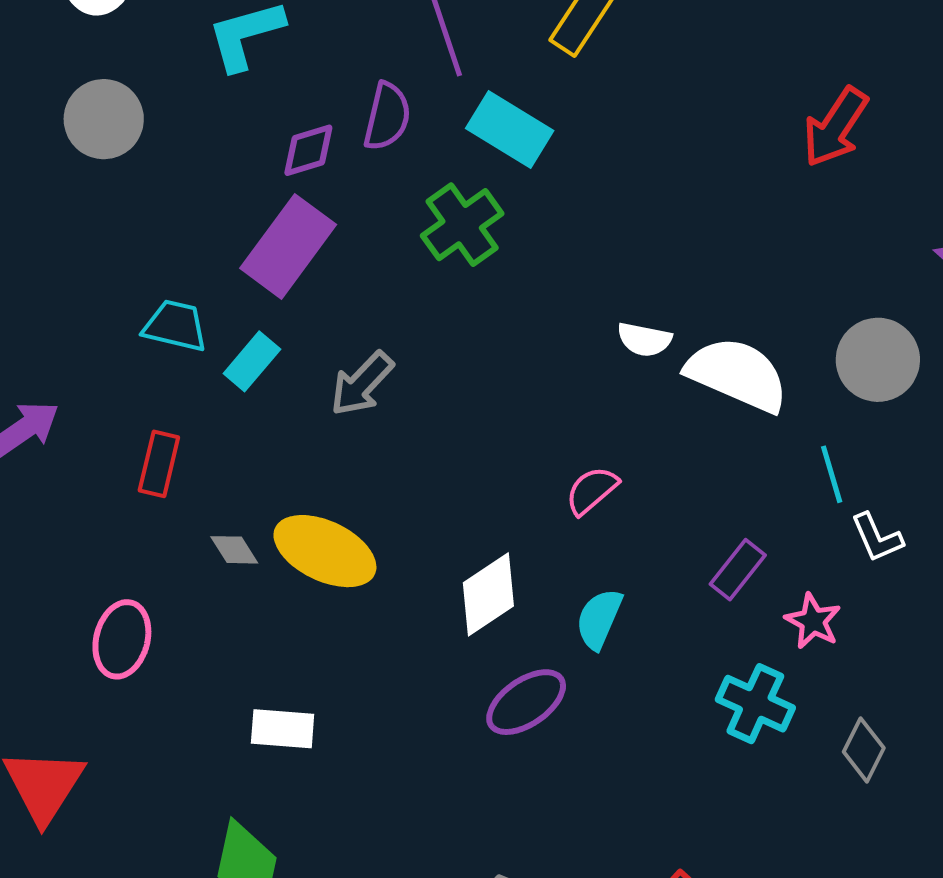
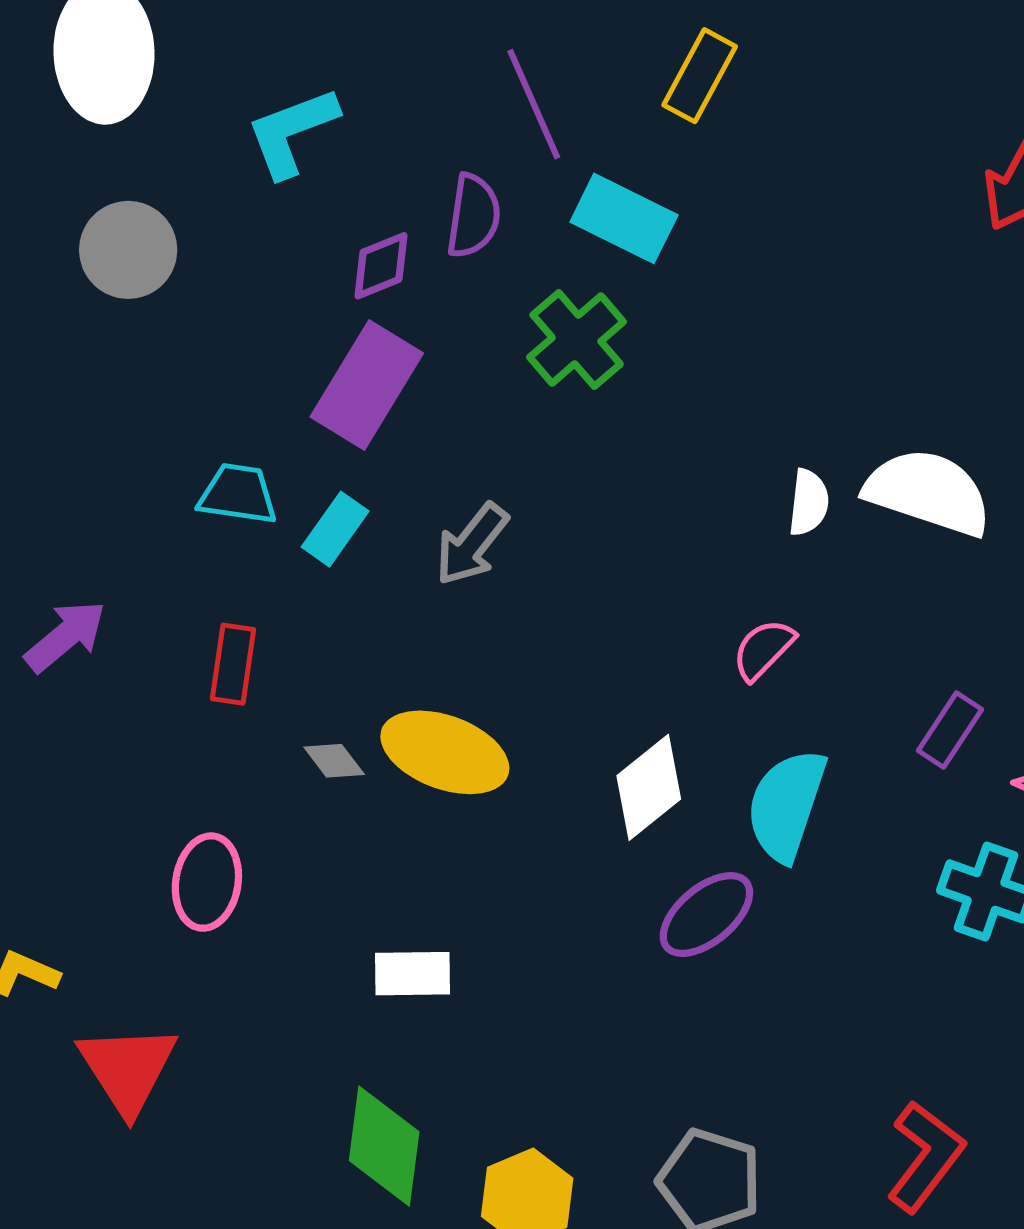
white semicircle: (644, 339) -> (809, 502), moved, turned -90
cyan semicircle: (599, 619) -> (786, 805), size x1.5

